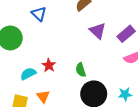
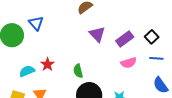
blue triangle: (39, 14) -> (36, 23), moved

